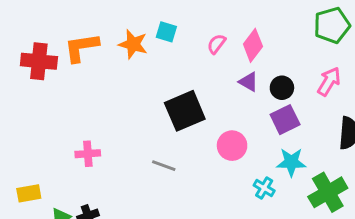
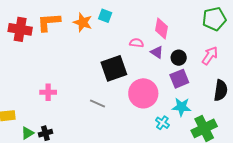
pink semicircle: (217, 44) -> (137, 43), moved, turned 56
pink diamond: (253, 45) -> (161, 28), turned -30
pink circle: (232, 146) -> (143, 93), size x1.5

